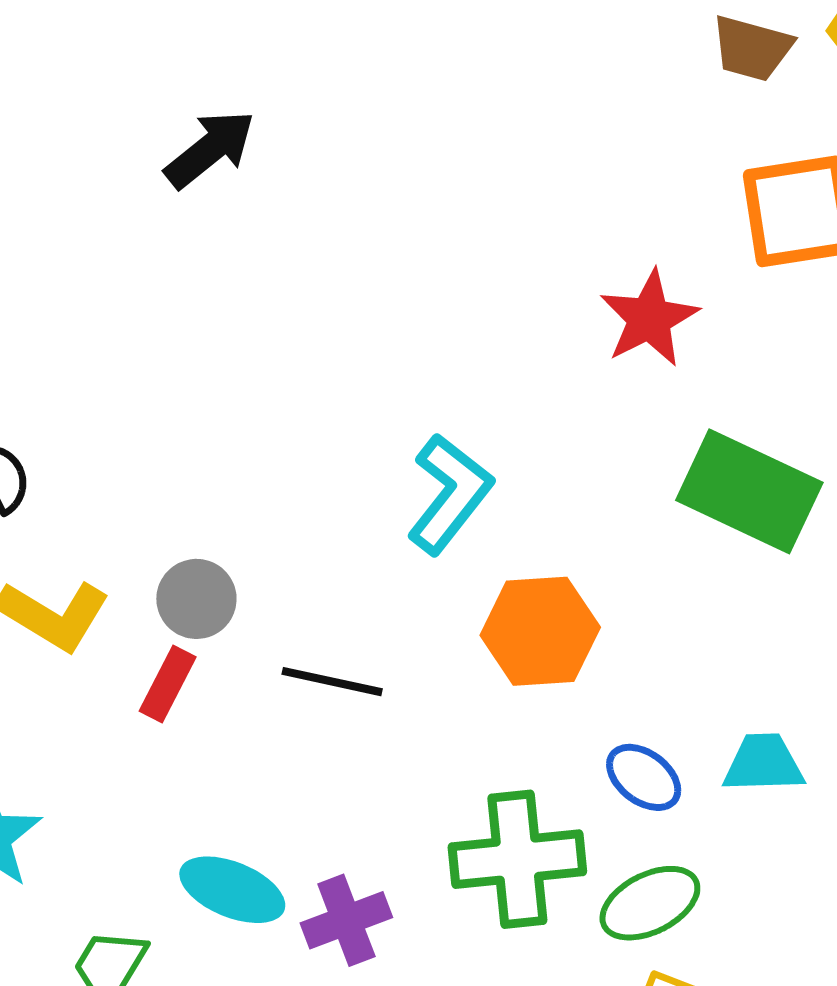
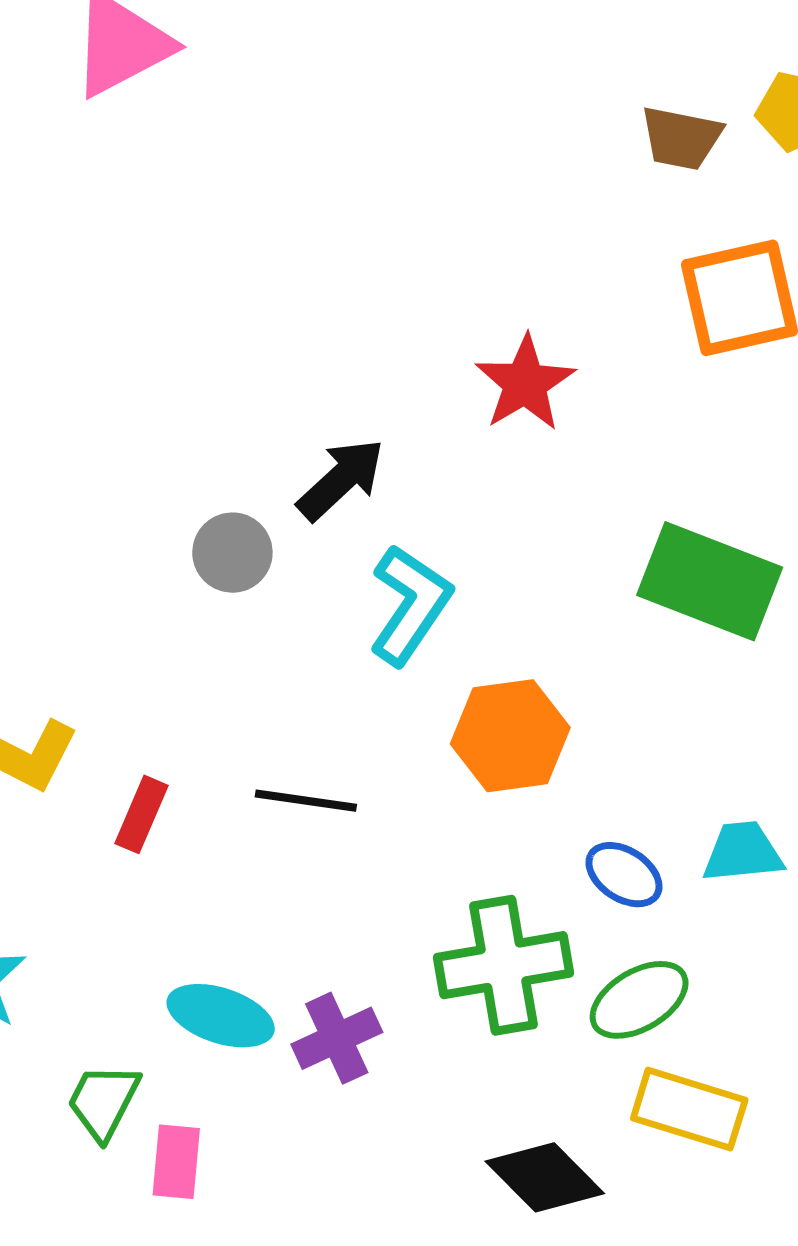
black arrow: (210, 149) -> (341, 479), moved
red star: (649, 318) -> (525, 383), moved
gray circle: (196, 599) -> (232, 553), moved

